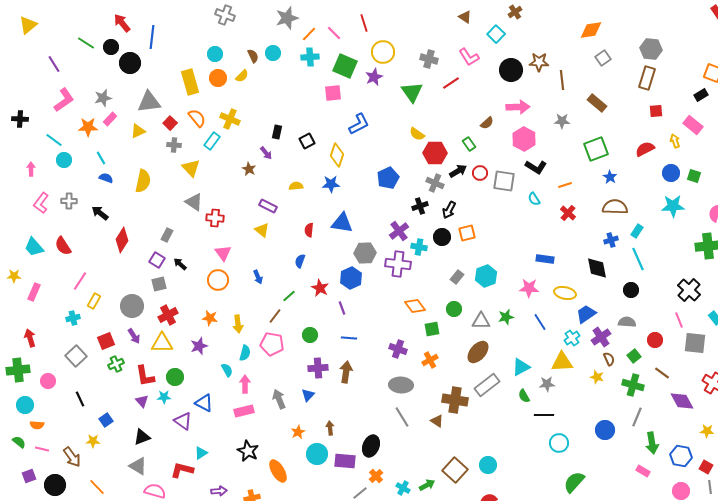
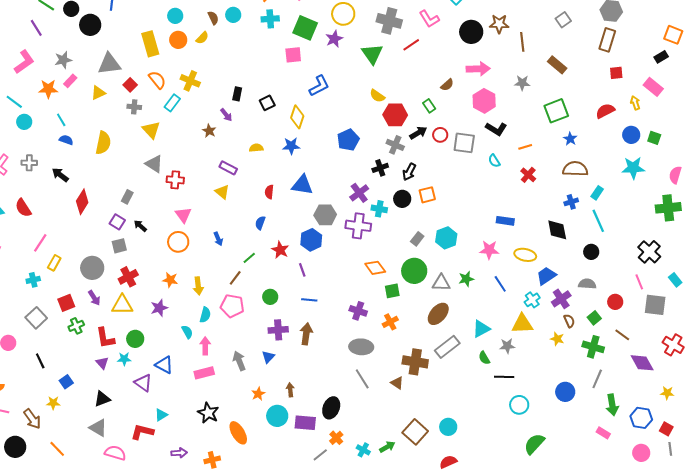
gray cross: (429, 59) -> (389, 21), size x1.4
purple line: (54, 64) -> (36, 28), moved
green circle: (454, 309) -> (414, 271), size x1.6

